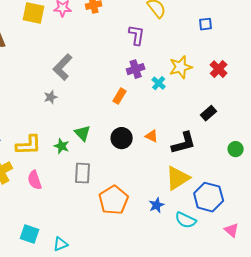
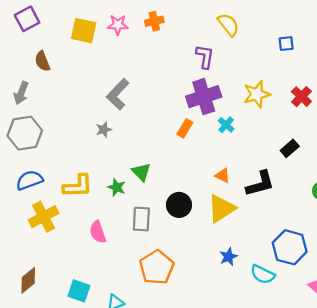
purple cross: (136, 69) -> (204, 97), size x1.6
cyan cross: (159, 83) -> (226, 125), moved
black circle: (122, 138) -> (179, 205), moved
yellow triangle: (178, 178) -> (221, 208), moved
pink semicircle: (35, 180) -> (98, 232), moved
orange pentagon: (114, 200) -> (157, 267), moved

